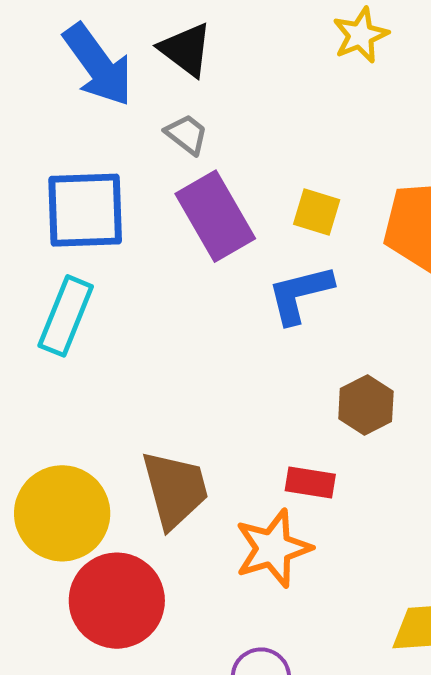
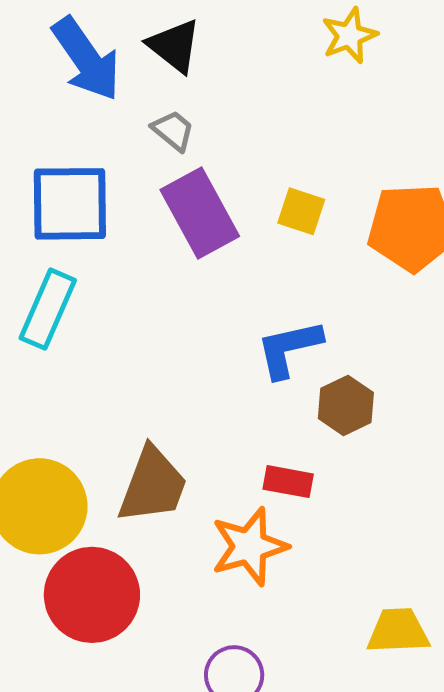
blue L-shape: (300, 294) -> (289, 349), moved
brown trapezoid: (175, 489) -> (153, 485), turned 34

